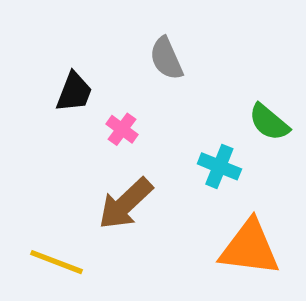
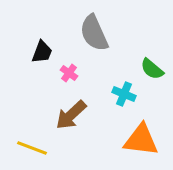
gray semicircle: (166, 58) -> (94, 33), size x1.5

